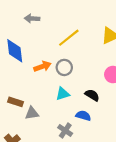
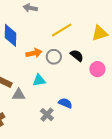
cyan triangle: (63, 94) -> (39, 80), moved
black semicircle: (92, 95) -> (77, 55), moved

